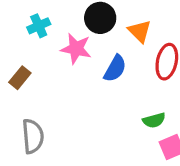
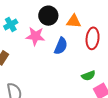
orange triangle: (140, 31) -> (74, 21), turned -35

